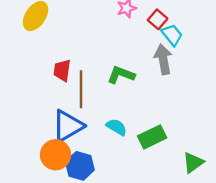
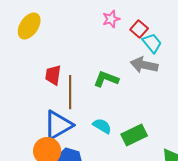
gray arrow: (163, 59) -> (144, 65), turned -68

